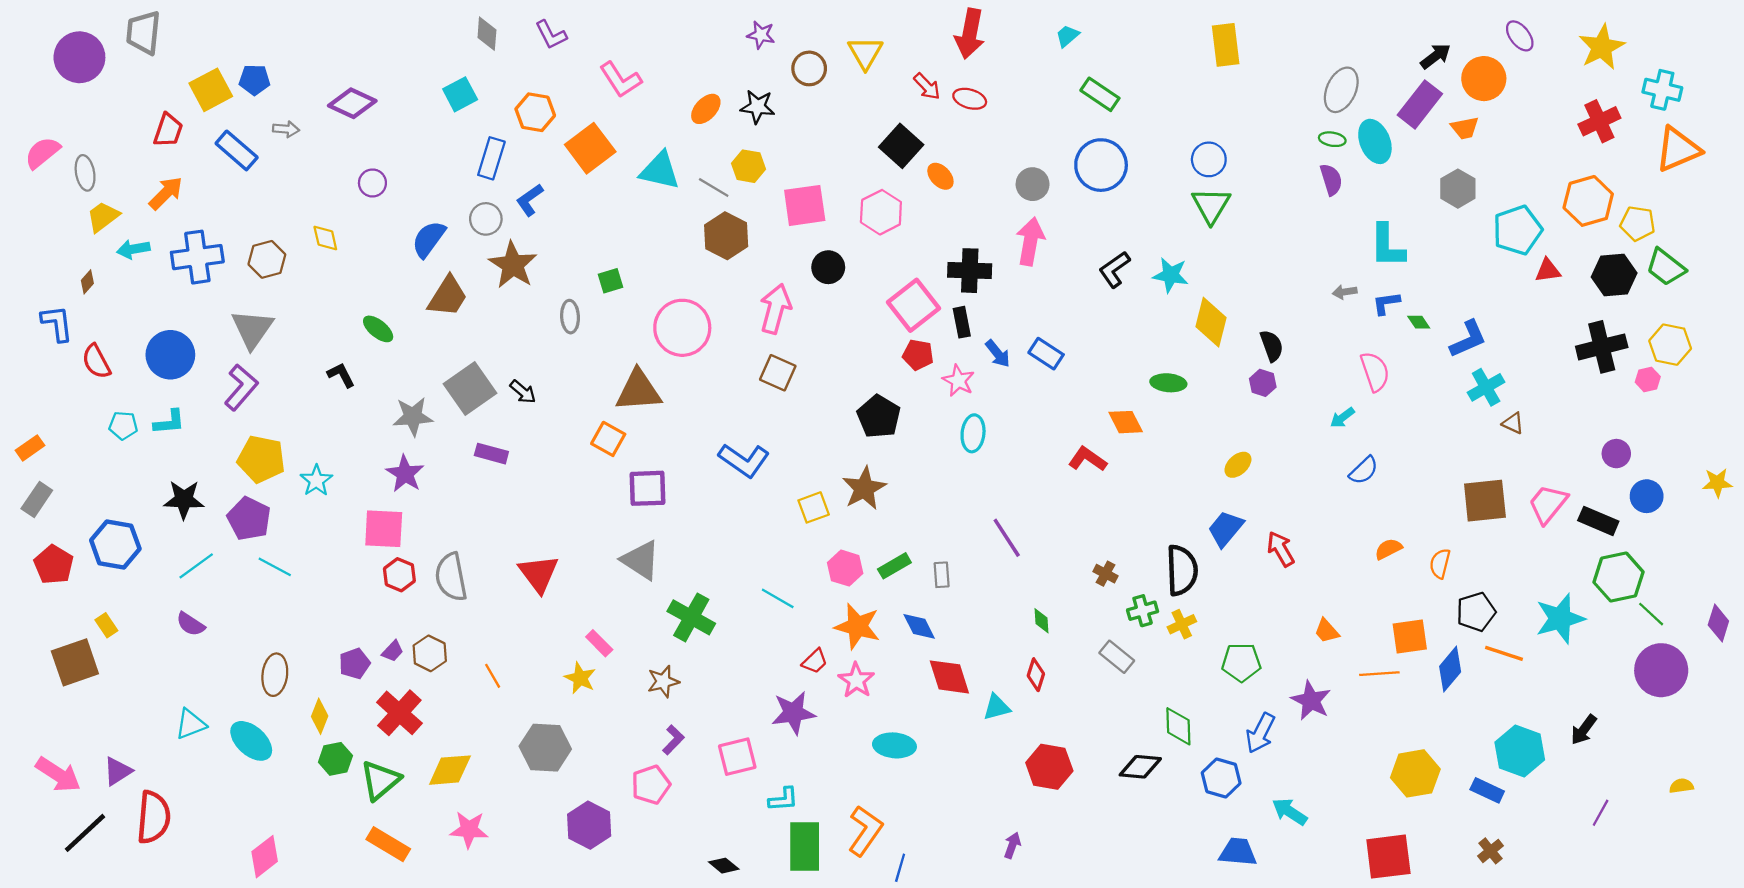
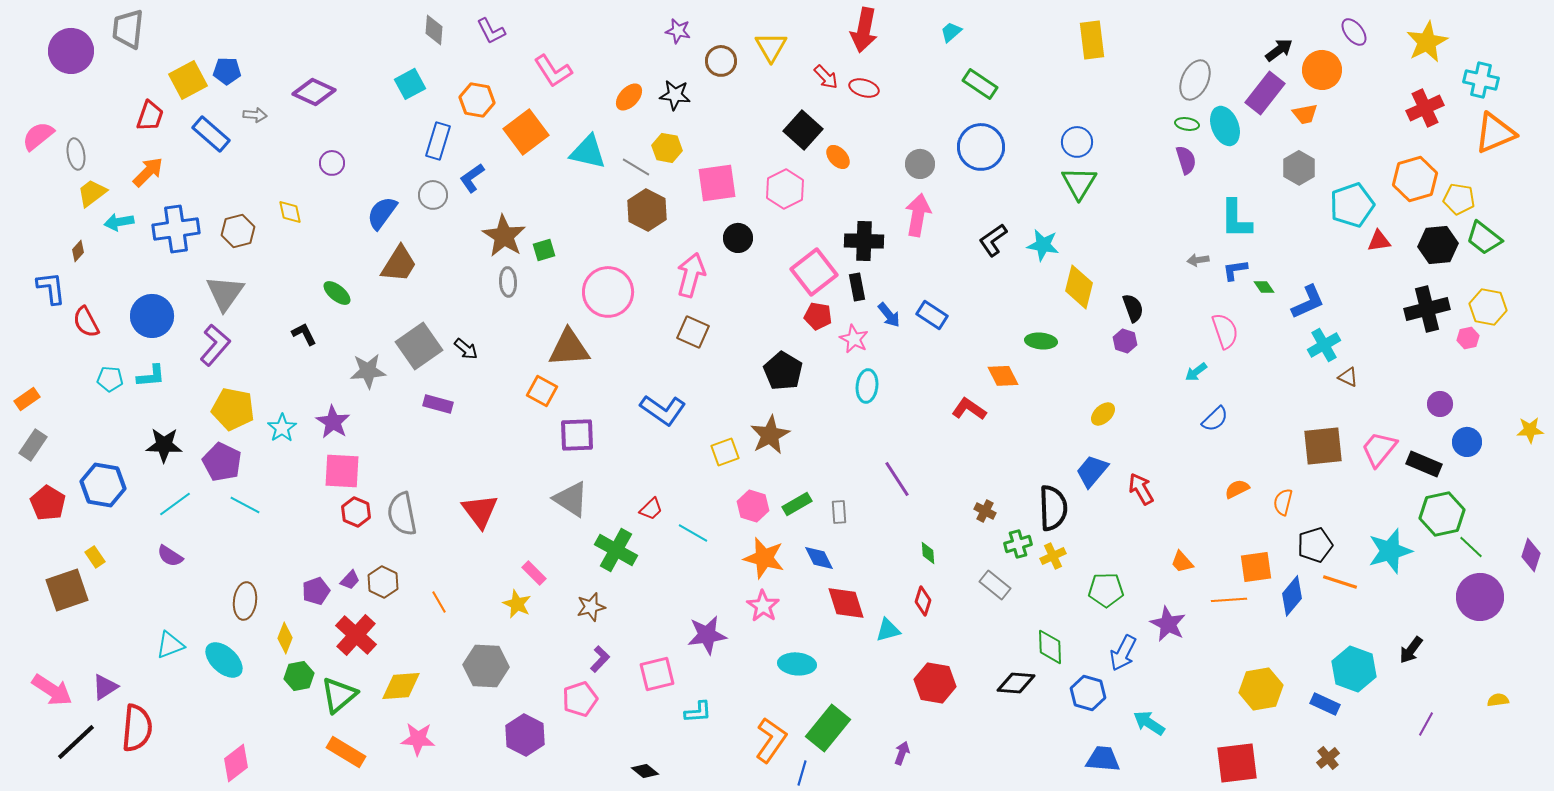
brown star: (513, 265) -> (504, 236), moved
purple star: (405, 474) -> (333, 422), moved
red trapezoid: (815, 661) -> (651, 509), moved
green rectangle: (805, 846) -> (828, 728), moved, turned 39

